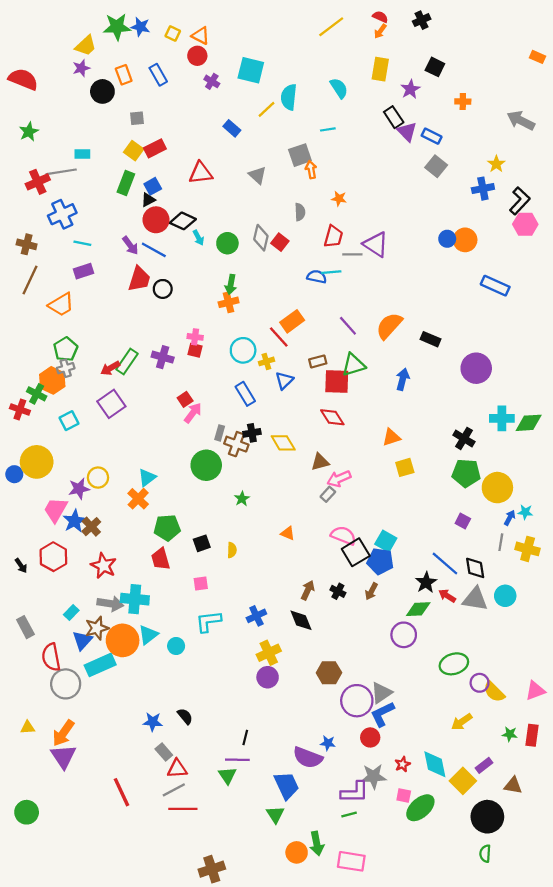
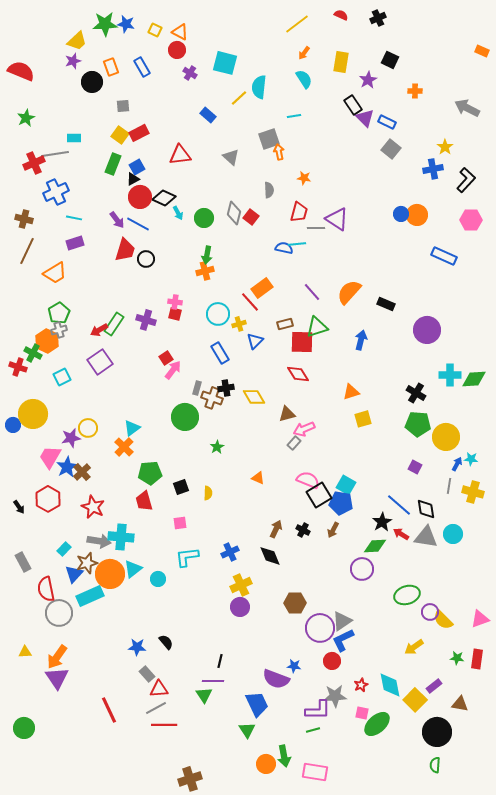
orange arrow: (380, 31) -> (304, 53), moved
pink hexagon: (525, 224) -> (471, 220), moved

